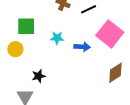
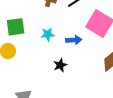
black star: (39, 76) -> (60, 65), moved

